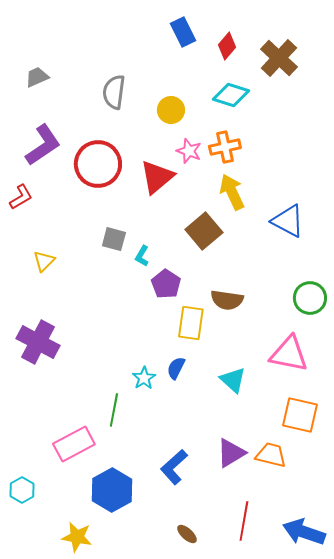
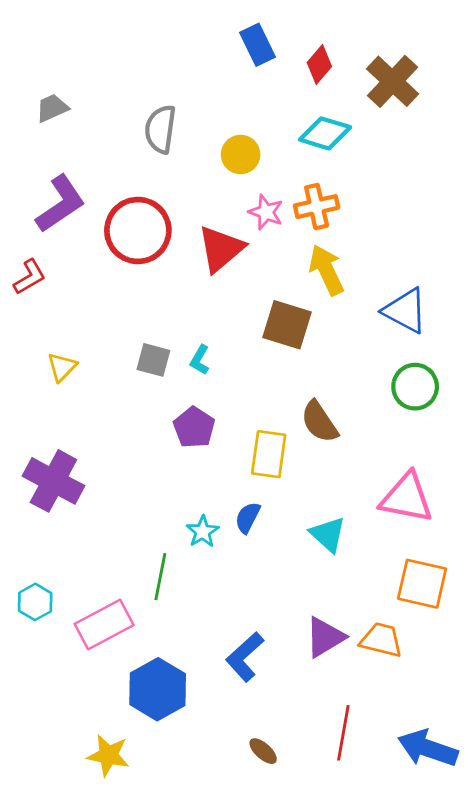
brown square: (204, 231) -> (287, 325), turned -33
gray square: (114, 239) -> (153, 360), moved
purple pentagon: (166, 284) -> (194, 427), moved
green circle: (310, 298) -> (415, 387), moved
brown semicircle: (227, 300) -> (319, 422), turned 48
cyan hexagon: (22, 490) -> (35, 602), moved

